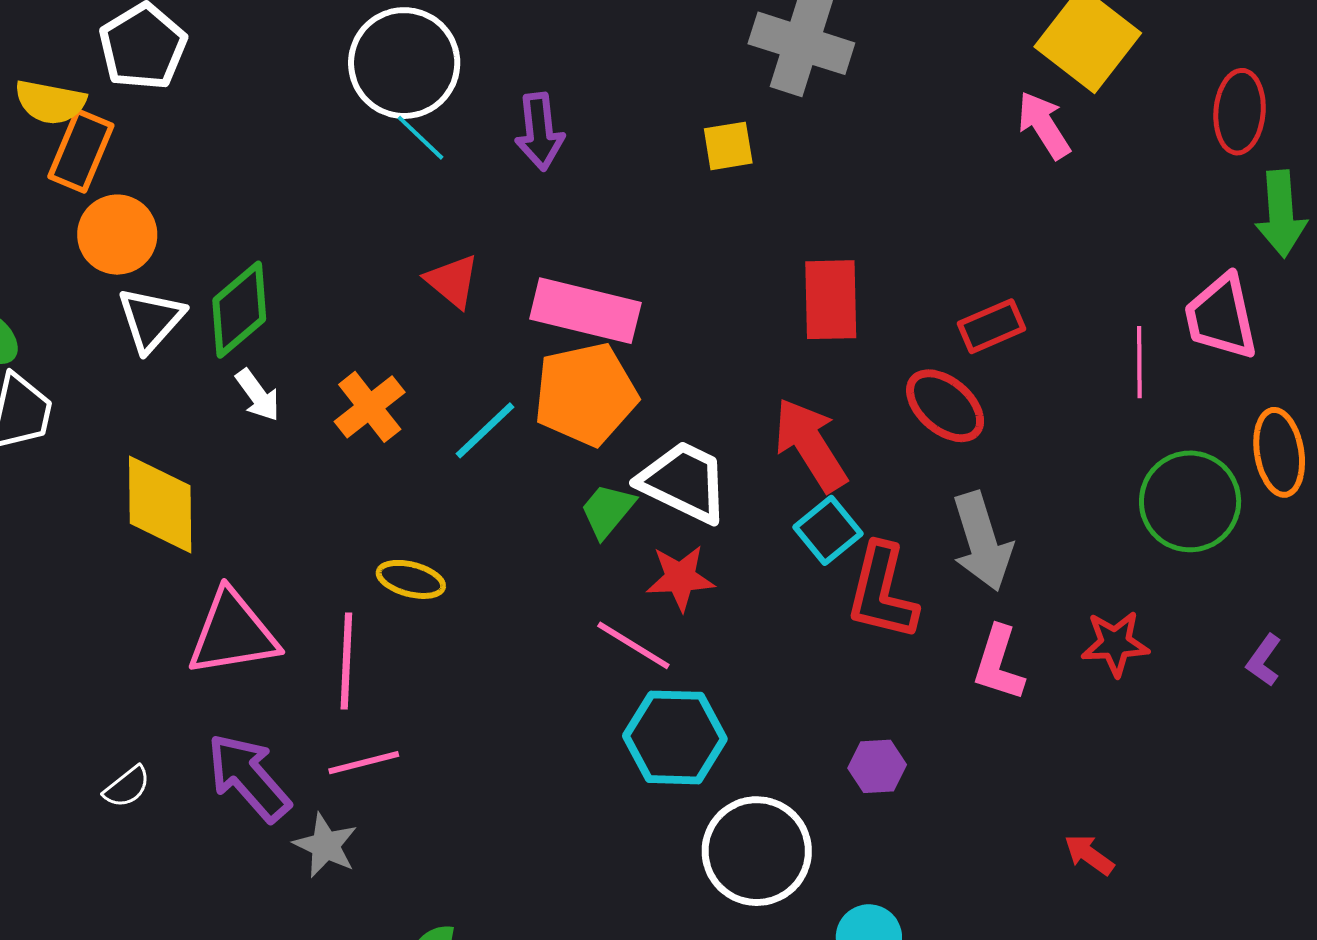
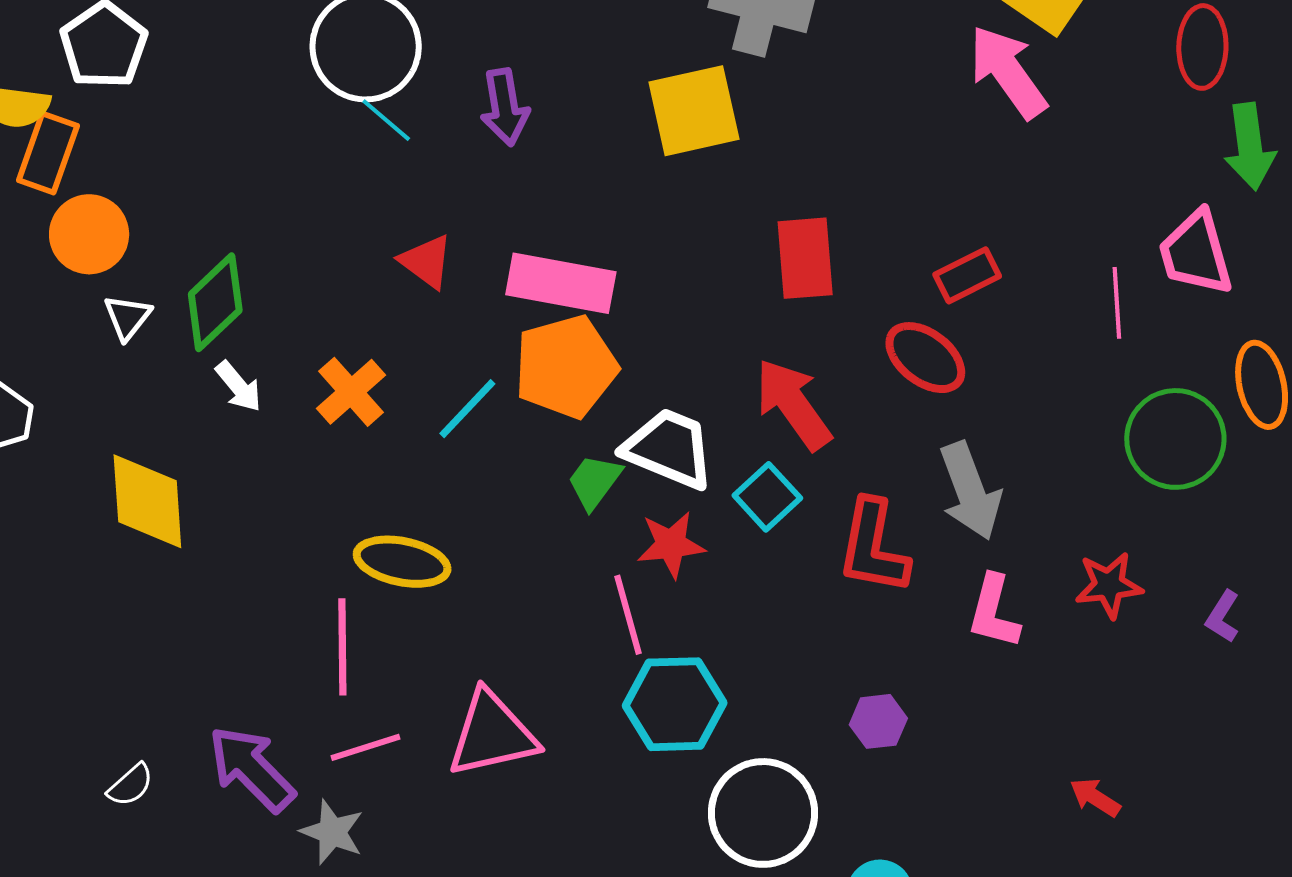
pink arrow: (1044, 125) -> (1008, 72), size x1.4
yellow square: (728, 146) -> (694, 111), size x1.8
white triangle: (151, 319) -> (127, 317), size x0.7
cyan square: (828, 530) -> (767, 497), moved
yellow ellipse: (411, 579) -> (402, 562), size x1.4
pink triangle: (233, 633) -> (492, 734), moved
pink line: (633, 645) -> (628, 615), turned 46
purple L-shape: (1264, 660) -> (1223, 617), moved

